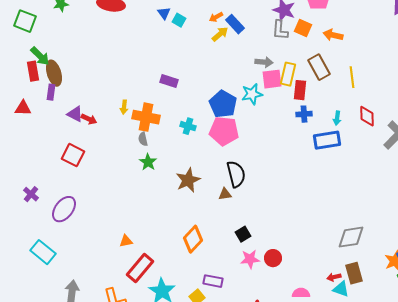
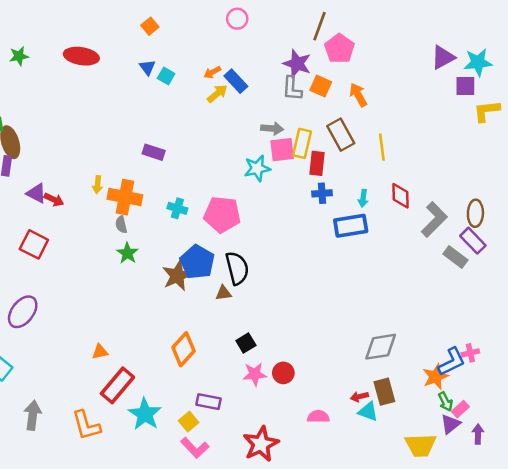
orange arrow: (333, 35) -> (358, 95), turned 48
blue pentagon: (223, 104) -> (197, 262), moved

